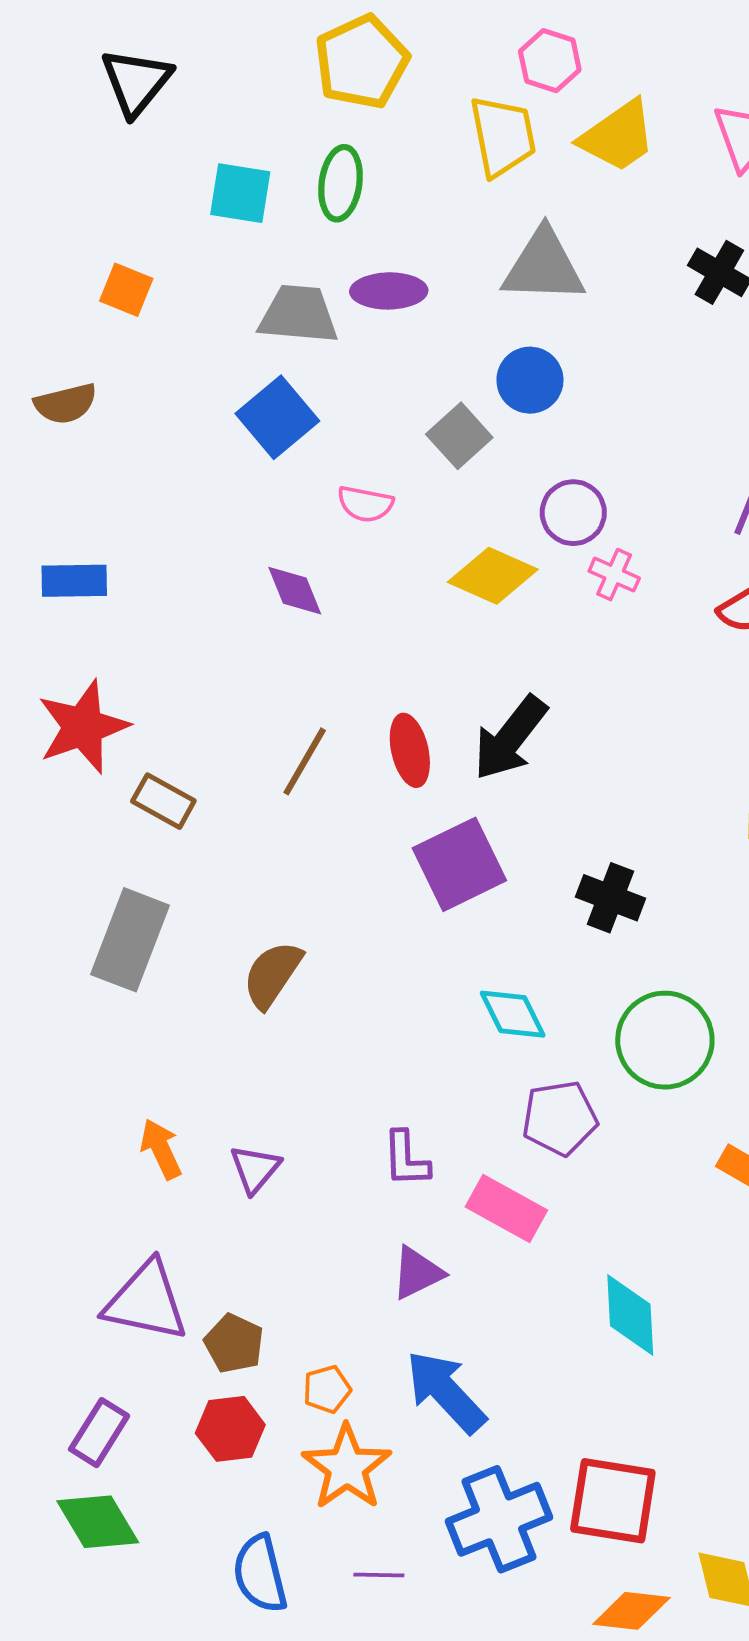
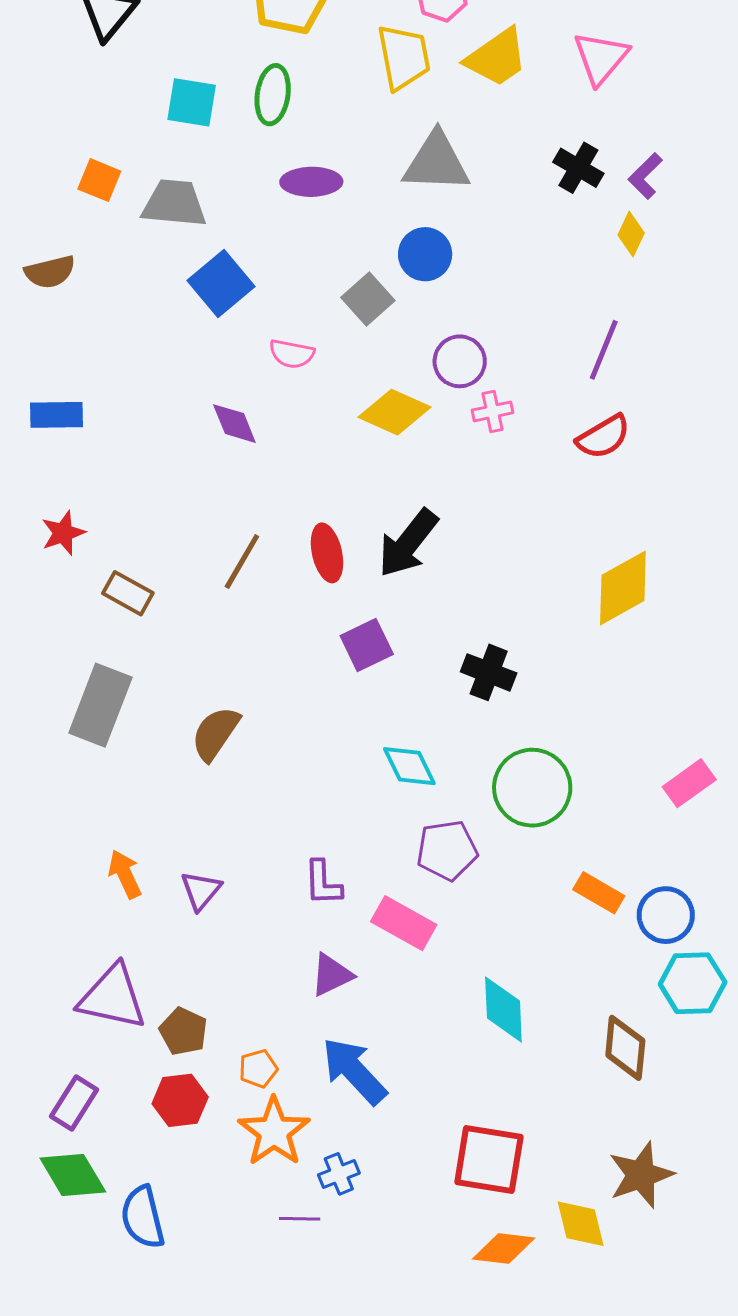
gray trapezoid: (298, 314) -> (174, 203), moved
pink cross: (614, 575) -> (493, 411), turned -36
red star: (83, 727) -> (63, 533), size x0.6
purple square: (459, 864) -> (367, 645), size x0.7
blue cross: (499, 1519) -> (339, 1174), moved, size x0.5
blue semicircle: (260, 1574) -> (143, 1217), moved

